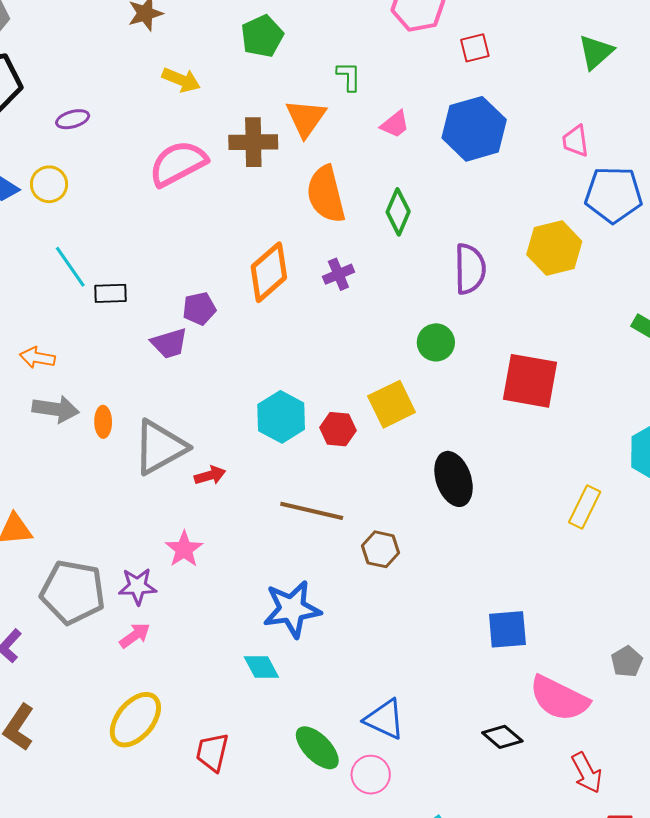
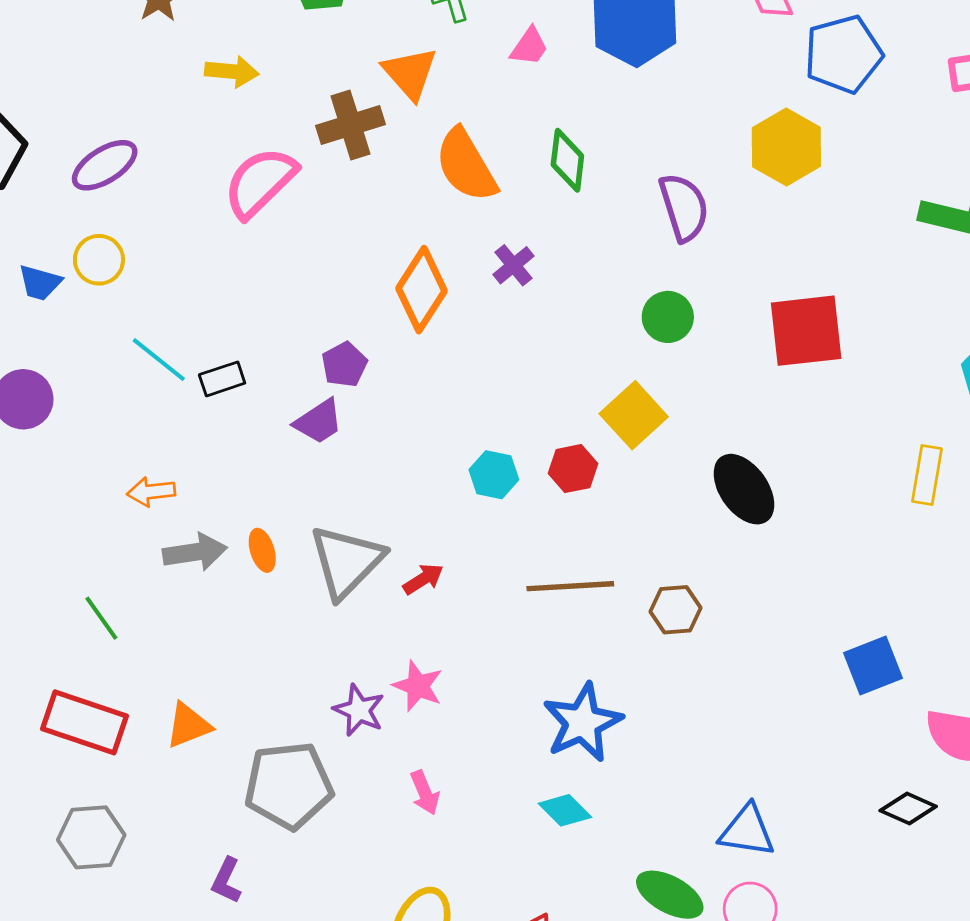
purple ellipse: (73, 119) -> (105, 165), size x1.5
cyan hexagon: (281, 417) -> (494, 475), size x0.7
purple star: (138, 586) -> (359, 710), moved, turned -30
pink arrow: (135, 636) -> (425, 793), moved, turned 120

